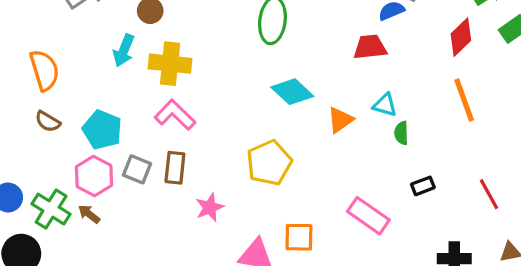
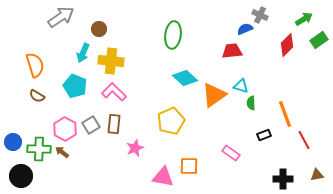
orange line: (464, 100) -> (285, 114), moved
orange triangle: (340, 120) -> (214, 95), size x1.5
cyan pentagon: (102, 130) -> (75, 86), moved
gray square: (137, 169) -> (91, 125), turned 36
green cross: (51, 209) -> (39, 149), turned -30
pink rectangle: (368, 216) -> (231, 153), size x0.7

